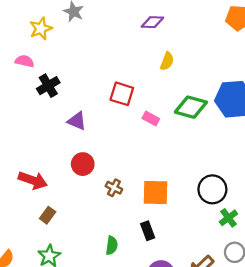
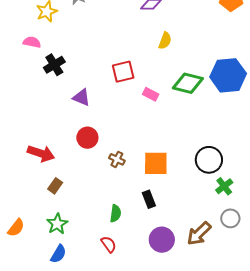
red square: (122, 94) -> (123, 72), turned -30

